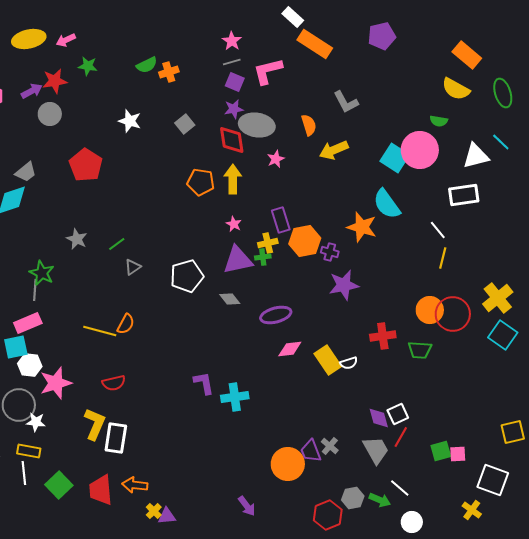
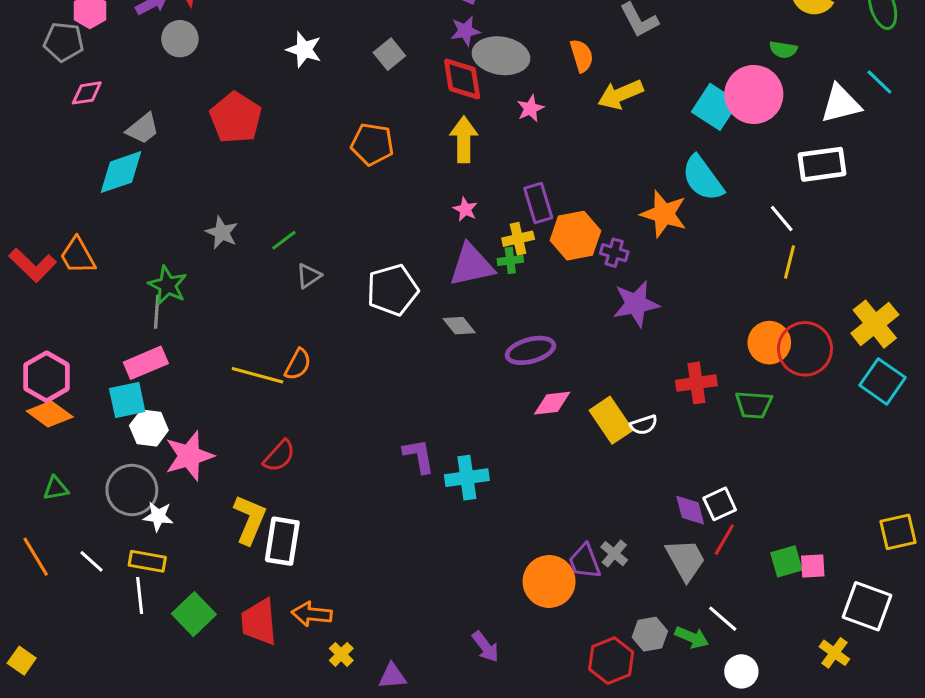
orange pentagon: (201, 182) -> (372, 144), moved
red semicircle: (114, 383) -> (279, 456), turned -35
purple triangle: (167, 516) -> (392, 676), moved

